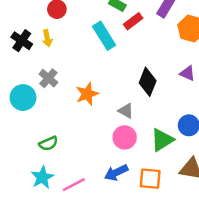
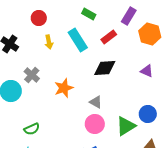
red rectangle: (133, 21) -> (109, 37), moved
yellow arrow: (47, 38) -> (49, 42), moved
black diamond: (148, 82) -> (105, 68), moved, turned 65

